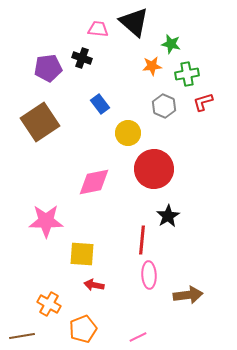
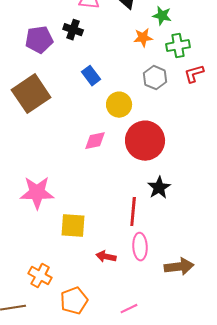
pink diamond: (94, 182) -> (95, 141), moved, size x0.7
red arrow: (94, 285) -> (106, 257), moved

